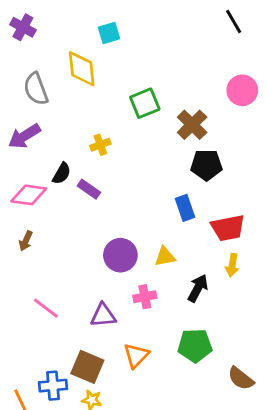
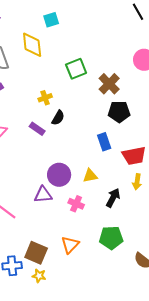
black semicircle: (62, 173) -> (58, 118), moved
pink cross: (145, 297) -> (76, 204), turned 35
purple triangle: (103, 315) -> (43, 195), moved

